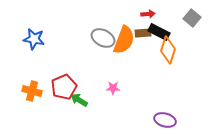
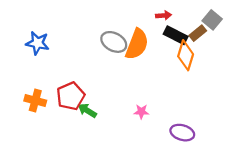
brown rectangle: (143, 33) -> (198, 33), moved, turned -35
pink star: (113, 88) -> (141, 112), moved

